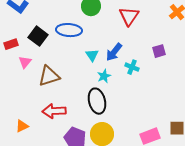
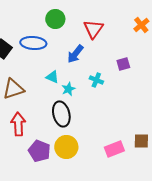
blue arrow: (114, 52) -> (75, 54), moved
cyan triangle: (92, 55) -> (52, 77), moved, turned -32
red arrow: (54, 111) -> (18, 124), turned 90

